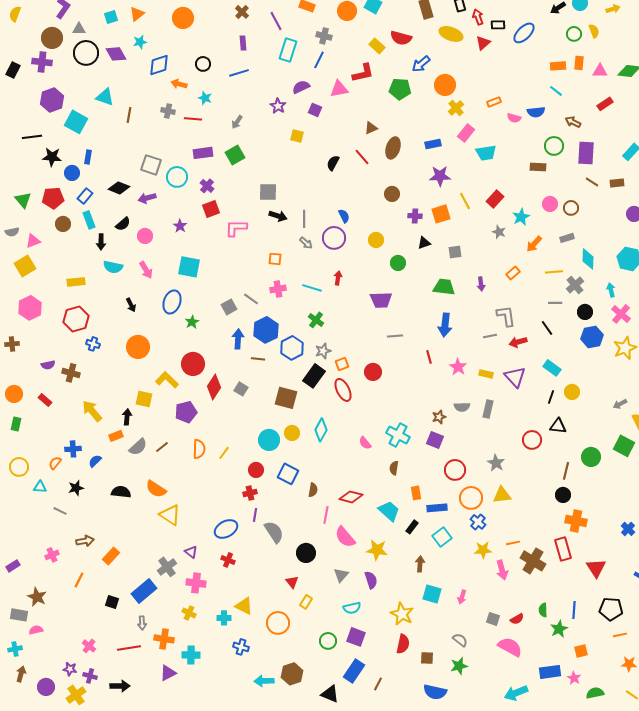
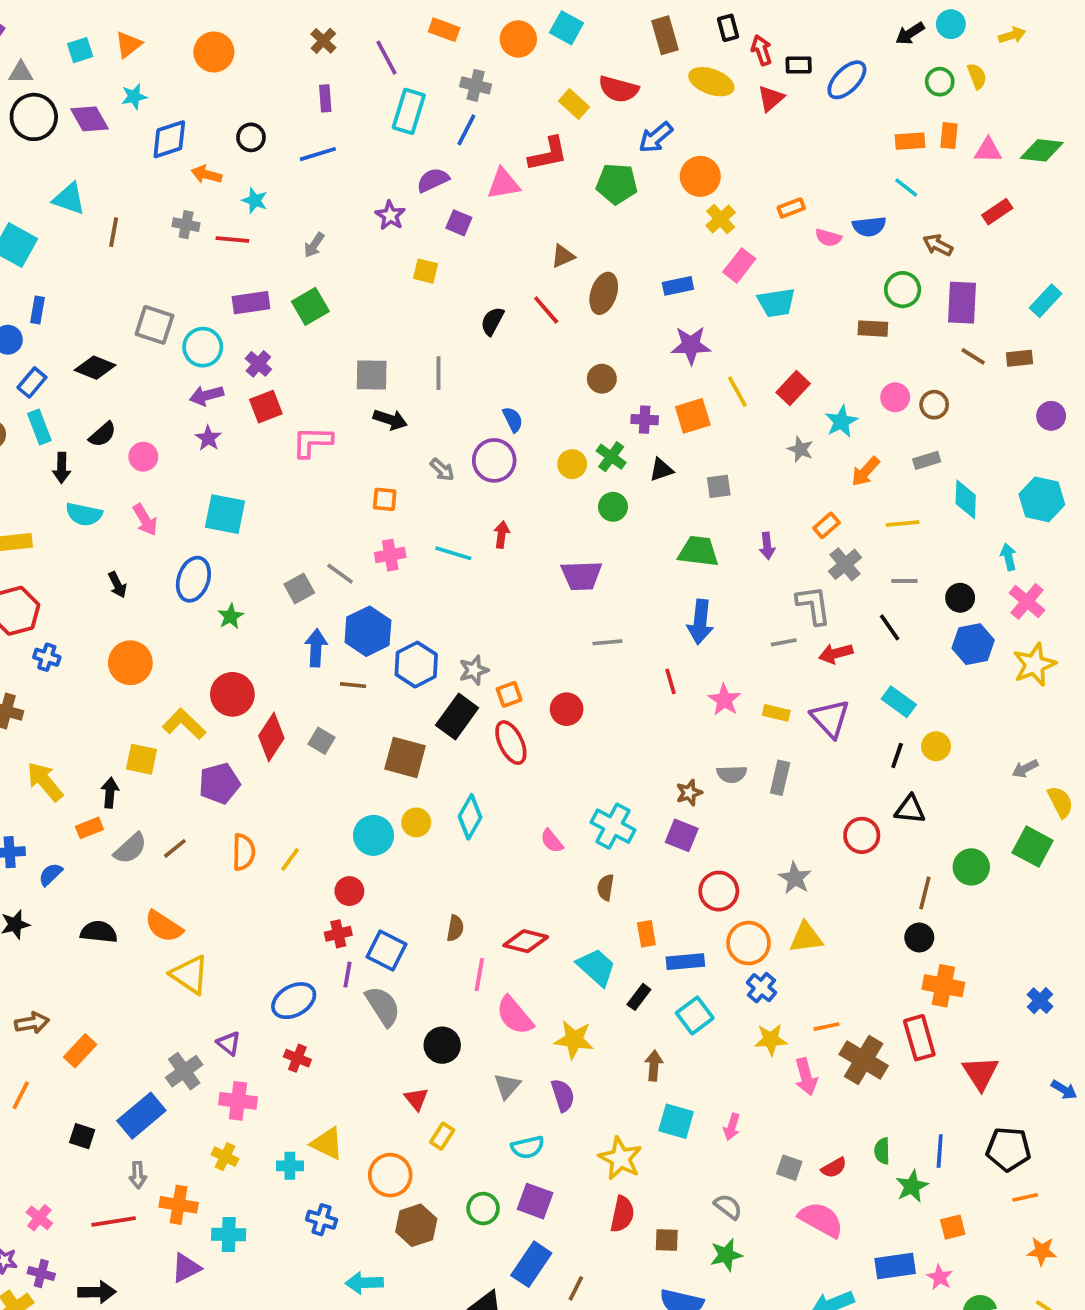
purple arrow: (147, 198) -> (206, 395), moved
gray line: (304, 219) -> (438, 373), moved
gray cross: (575, 285) -> (845, 564), moved
green cross: (316, 320) -> (611, 457), moved
blue square: (288, 474) -> (387, 950), moved
brown hexagon: (292, 674) -> (416, 1225), moved

